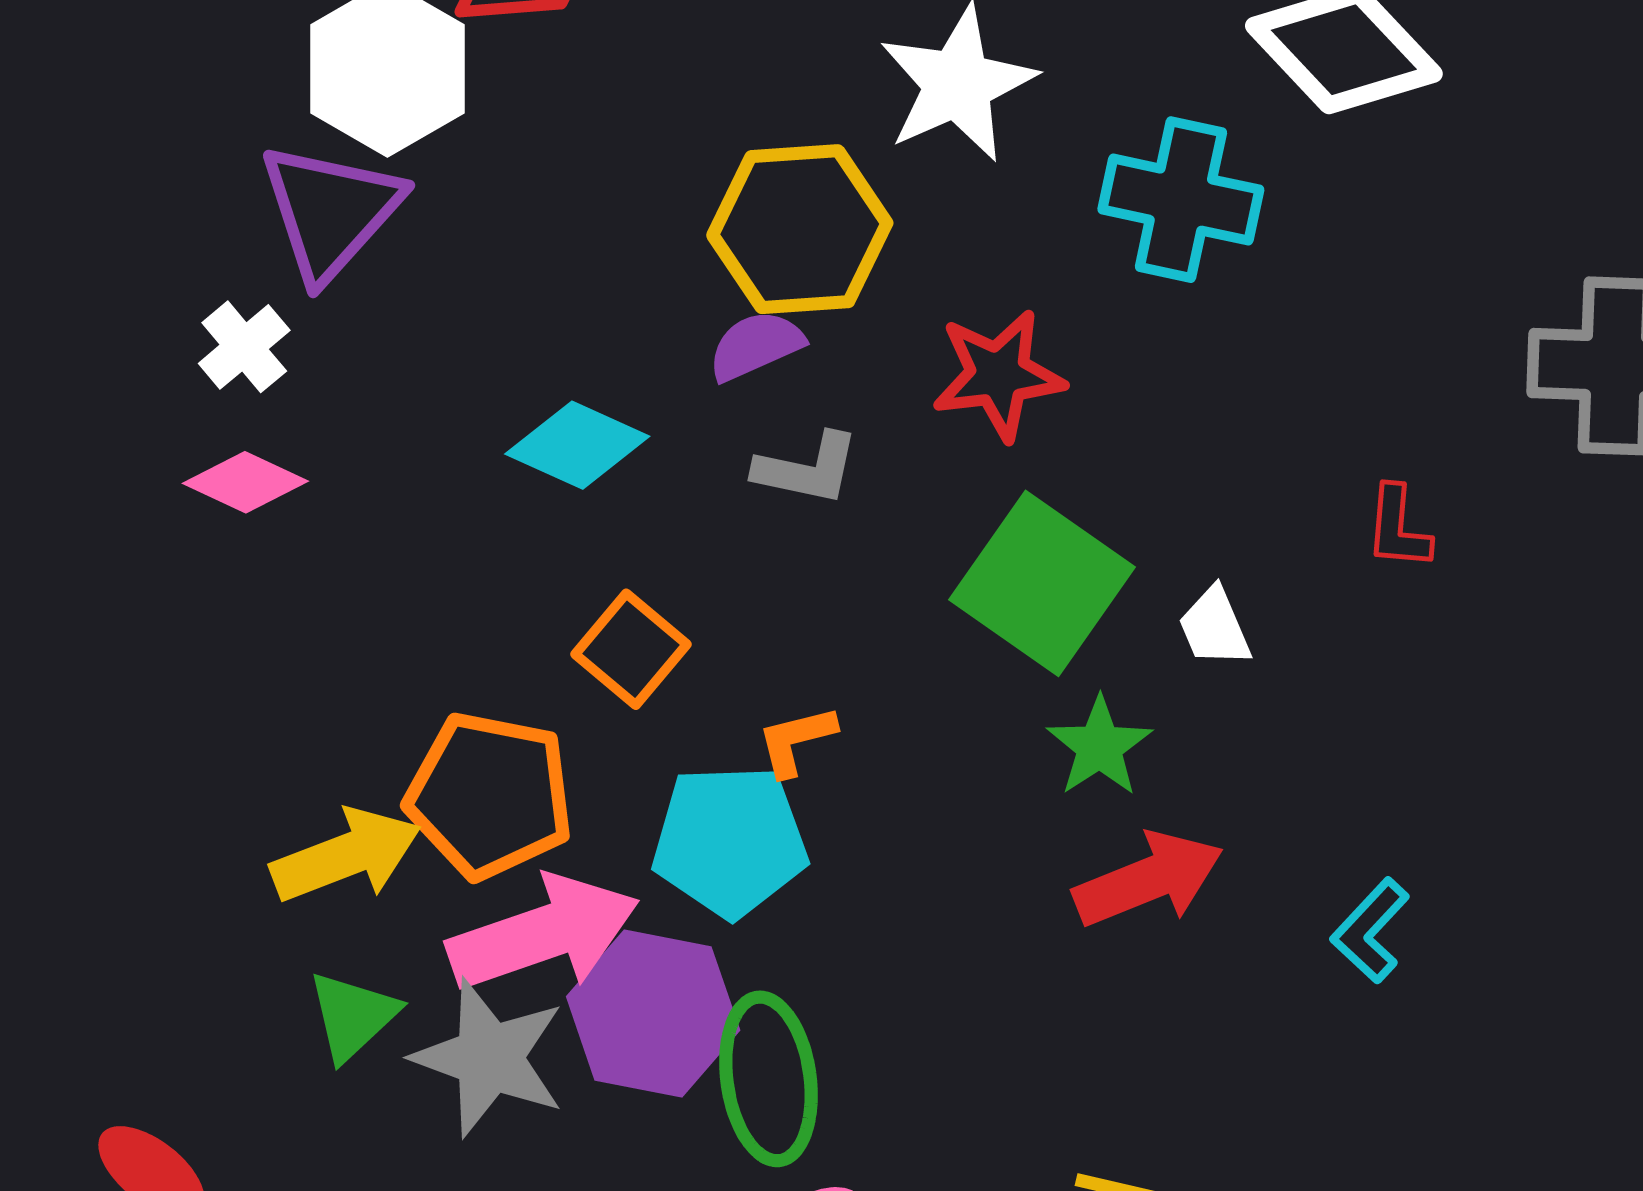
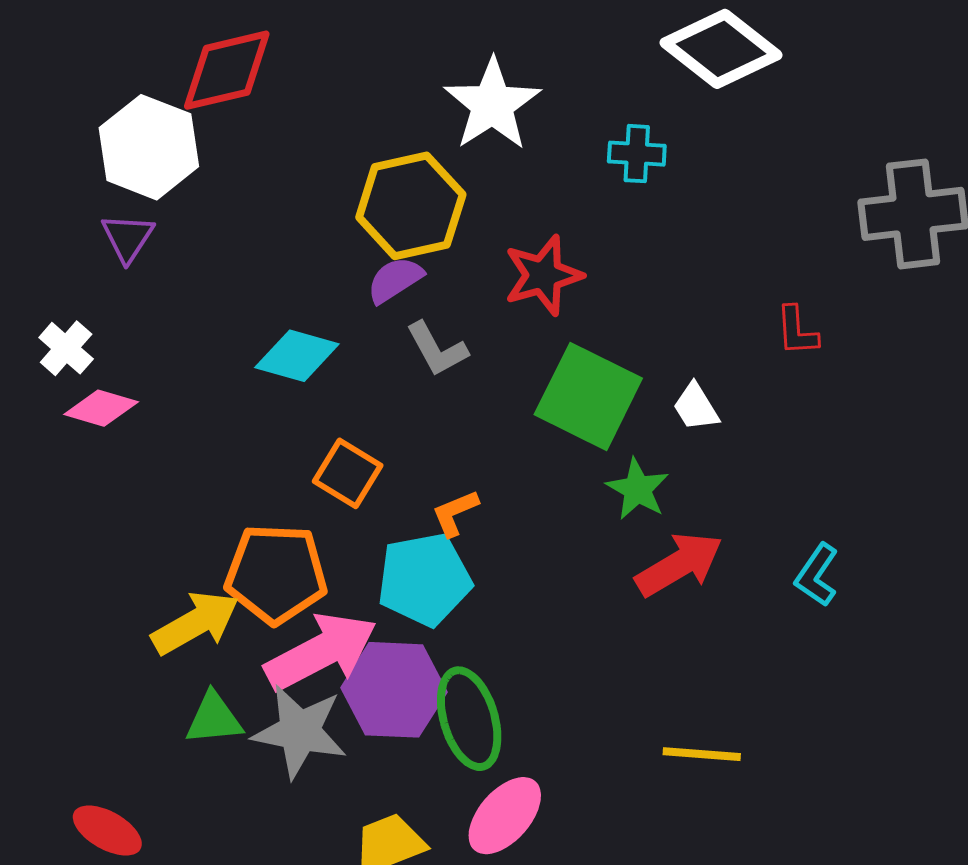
cyan cross: (1181, 200) -> (637, 154), size x0.6
purple triangle: (331, 211) -> (128, 238), size x0.6
white cross: (244, 347) -> (66, 348), moved
gray L-shape: (807, 469) -> (437, 349), turned 58
green triangle: (353, 1016) -> (214, 719), turned 46

